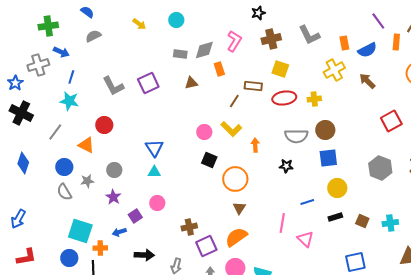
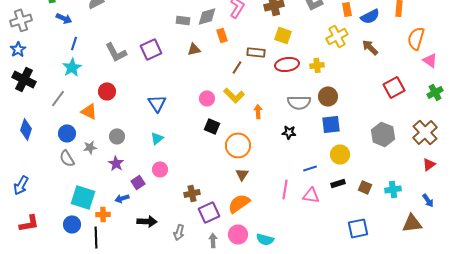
gray cross: (38, 65) -> (21, 20), moved
cyan star: (69, 101) -> (72, 67), turned 30
blue triangle: (154, 148) -> (157, 103), moved
cyan triangle: (154, 172) -> (157, 138), turned -40
pink triangle: (305, 239) -> (311, 195), moved, turned -36

